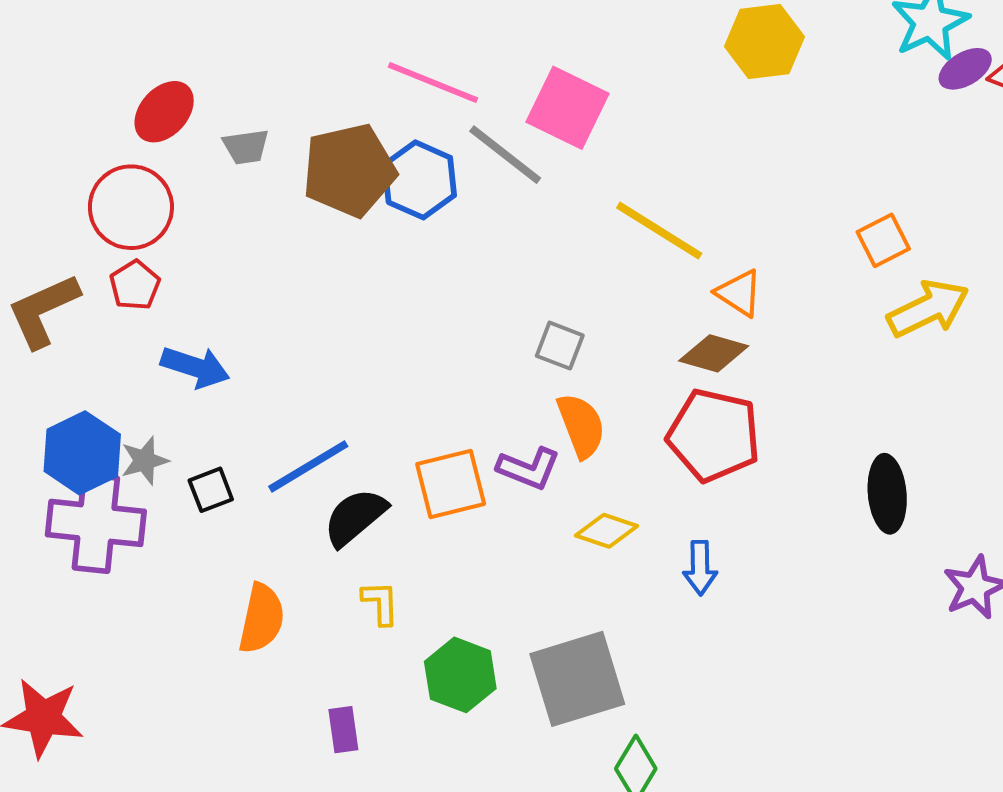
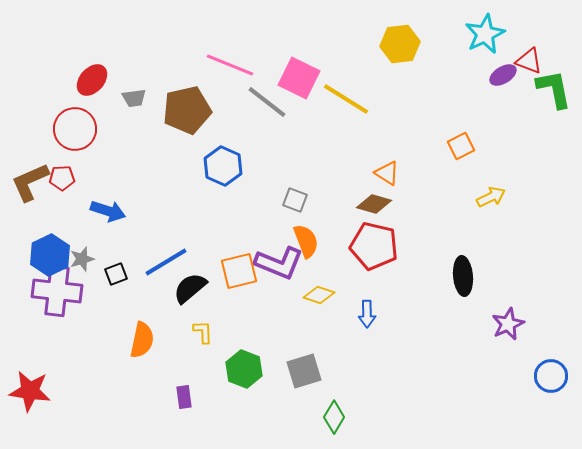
purple ellipse: (965, 69) -> (503, 75), moved
blue hexagon: (419, 180) -> (223, 166), moved
yellow line: (659, 231) -> (346, 99), moved
red pentagon: (135, 285) -> (62, 178), moved, turned 30
yellow arrow: (928, 309) -> (491, 197), moved, size x0.7
purple L-shape: (529, 468) -> (279, 263), size x1.5
gray square: (577, 679) -> (304, 371), size x0.7

